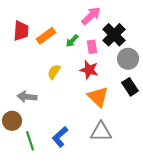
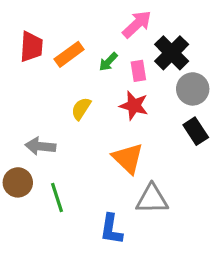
orange triangle: (98, 97) -> (128, 158), moved
blue L-shape: (60, 137) -> (111, 229), moved, turned -40
green line: (30, 141) -> (57, 198), moved

